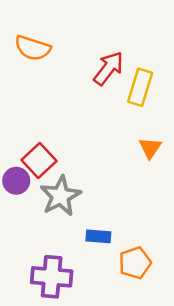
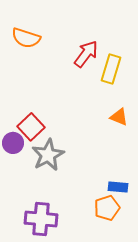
orange triangle: (150, 148) -> (119, 117), turned -42
blue rectangle: (98, 236) -> (118, 187), moved

